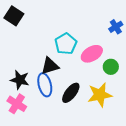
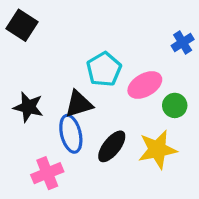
black star: (20, 80) -> (28, 107), moved
pink cross: (17, 104) -> (47, 173), moved, turned 36

